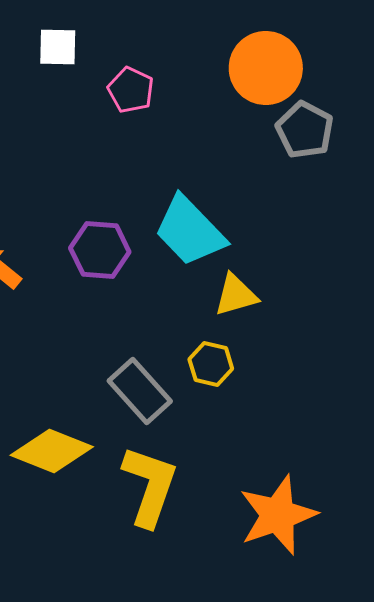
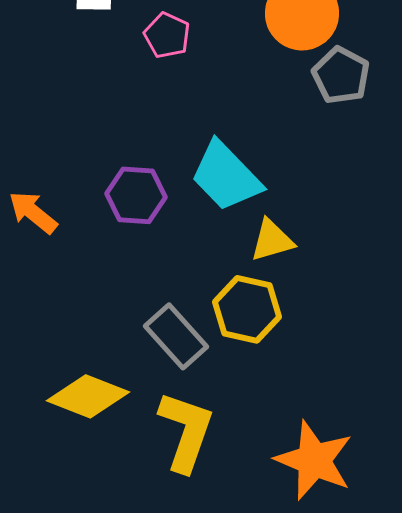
yellow hexagon: (211, 364) -> (247, 309), size x1.5
orange star: (278, 515) -> (314, 460), turned -30

